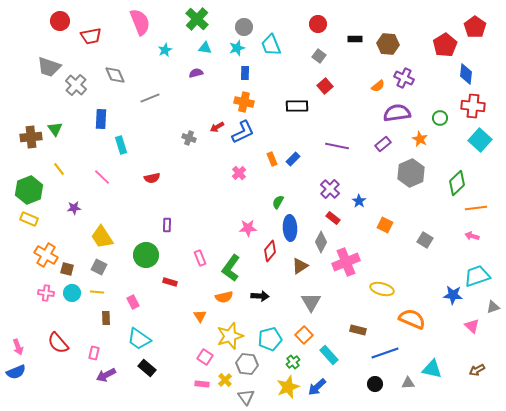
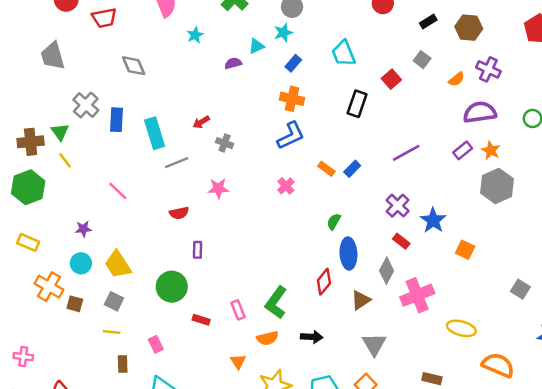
black rectangle: (355, 39) -> (428, 22), turned -32
cyan trapezoid: (271, 45) -> (344, 53), moved
cyan triangle: (205, 48) -> (256, 46), moved, turned -32
gray square: (319, 56) -> (422, 60), moved
gray trapezoid: (49, 67) -> (53, 56), turned 55
blue rectangle: (245, 73) -> (293, 63), turned 40
gray cross: (76, 85) -> (86, 105), moved
gray line: (150, 98) -> (177, 163), moved
black rectangle: (297, 106) -> (357, 104), turned -70
red arrow: (217, 127) -> (201, 122), moved
orange star: (420, 139) -> (491, 150), moved
cyan rectangle: (121, 145) -> (155, 133), moved, size x1.4
purple line: (337, 146) -> (406, 153), turned -40
orange rectangle: (272, 159) -> (326, 169), turned -32
yellow line: (59, 169) -> (65, 160), moved
red semicircle: (152, 178) -> (179, 213), moved
green hexagon: (29, 190) -> (28, 187), moved
blue star: (359, 201) -> (433, 220), size x1.5
pink star: (248, 228) -> (218, 188), moved
gray square: (425, 240) -> (520, 289), moved
pink rectangle: (200, 258) -> (238, 310), moved
pink cross: (46, 293) -> (23, 357), moved
cyan circle: (72, 293) -> (81, 263), moved

